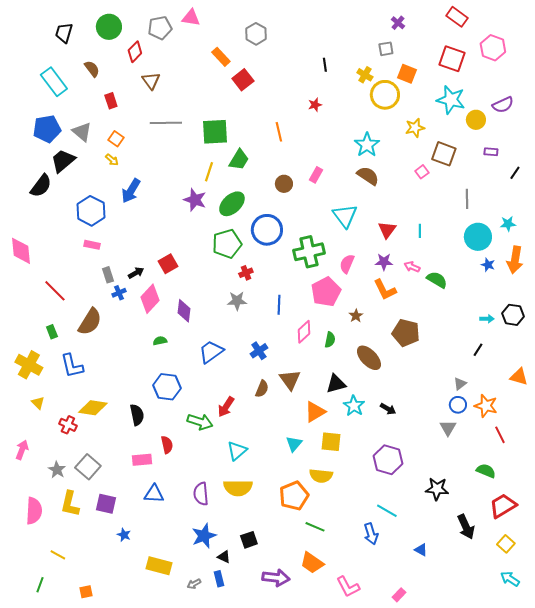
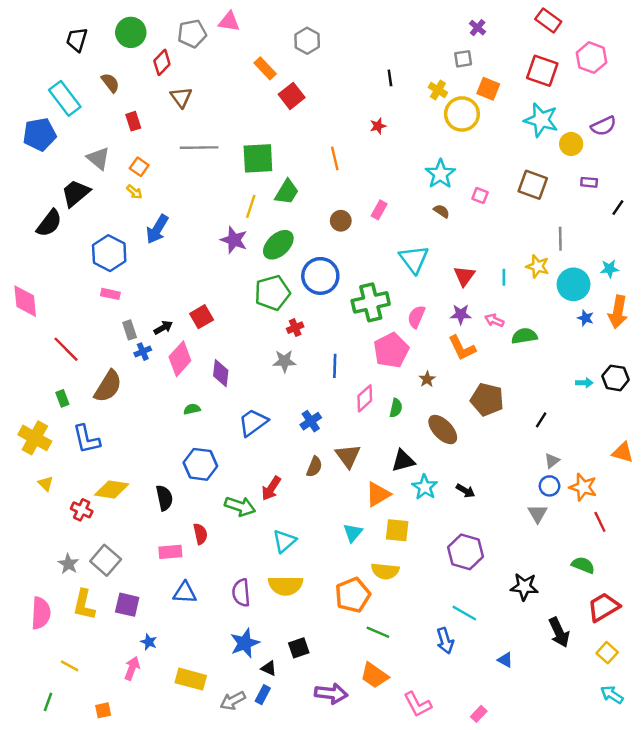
yellow star: (415, 128) -> (538, 266), moved, turned 30
blue pentagon: (47, 129) -> (40, 134), moved
pink square: (422, 172) -> (480, 196), moved, turned -32
brown semicircle: (368, 176) -> (442, 211), size x0.6
green semicircle: (437, 280) -> (524, 336), turned -40
black line: (478, 350) -> (541, 420), moved
pink arrow: (22, 450) -> (132, 668), moved
blue rectangle: (219, 579) -> (263, 695), turned 42
gray arrow: (194, 584) -> (233, 701), size x1.5

